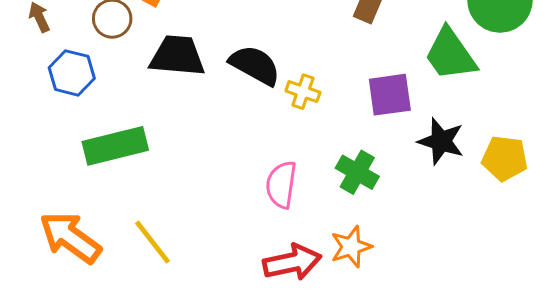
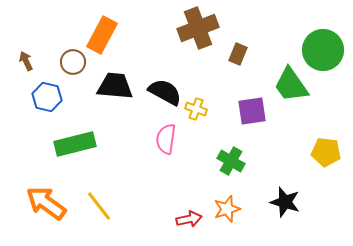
black star: (441, 141) -> (285, 202), moved
pink semicircle: (281, 185) -> (166, 139), moved
red arrow: (292, 262) -> (189, 219), size x0.7

